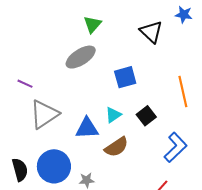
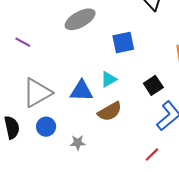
gray triangle: (44, 114) -> (37, 93), moved
black square: (146, 116) -> (153, 85), moved
blue circle: (54, 166) -> (46, 127), size x0.6

